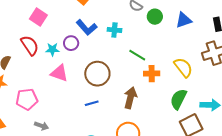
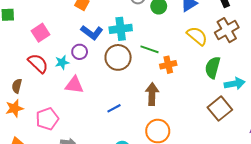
pink square: (38, 17) -> (40, 33), turned 36
cyan cross: (114, 30) -> (121, 29), size x1.5
yellow semicircle: (183, 67) -> (197, 36), moved
brown circle: (97, 74) -> (118, 57), moved
green semicircle: (178, 99) -> (213, 68), moved

